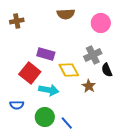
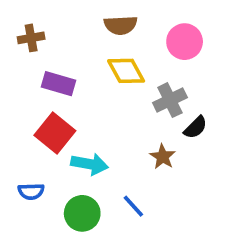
purple rectangle: (46, 54) -> (58, 84), moved
yellow diamond: (69, 70) -> (126, 71), moved
black semicircle: (107, 70) -> (196, 127), turned -112
blue line: (67, 123) -> (133, 206), moved

